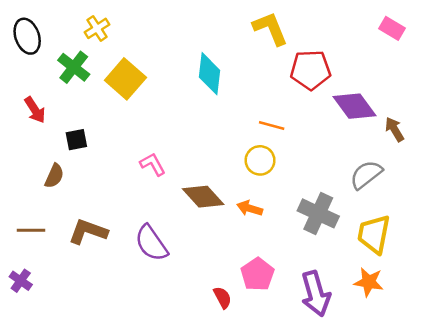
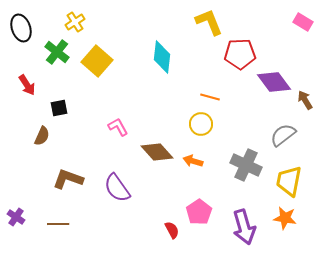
brown line: (31, 230) -> (58, 224), moved

